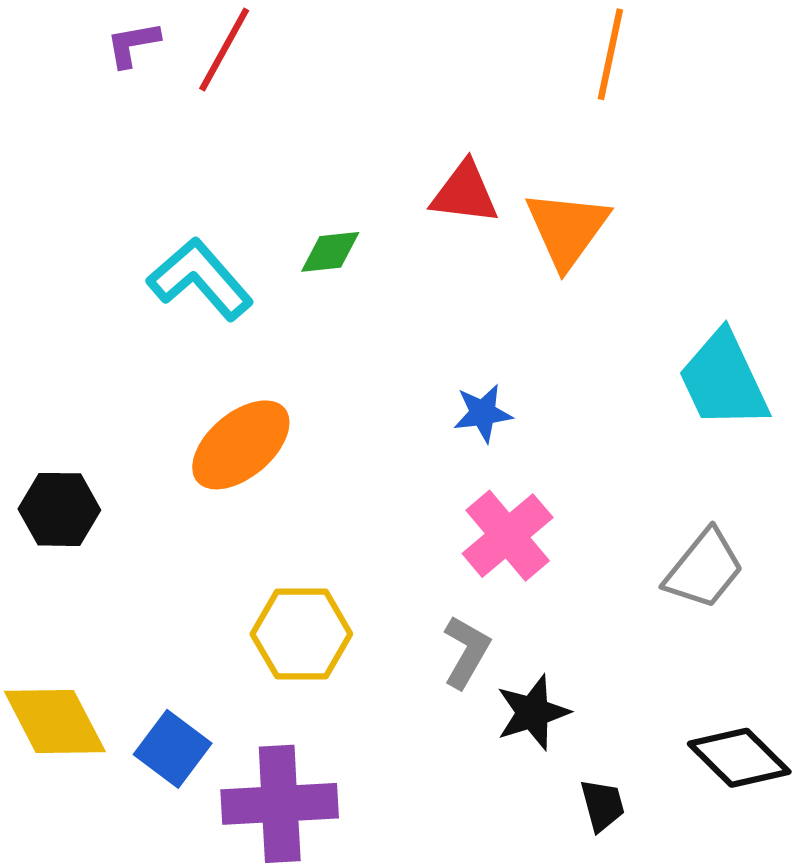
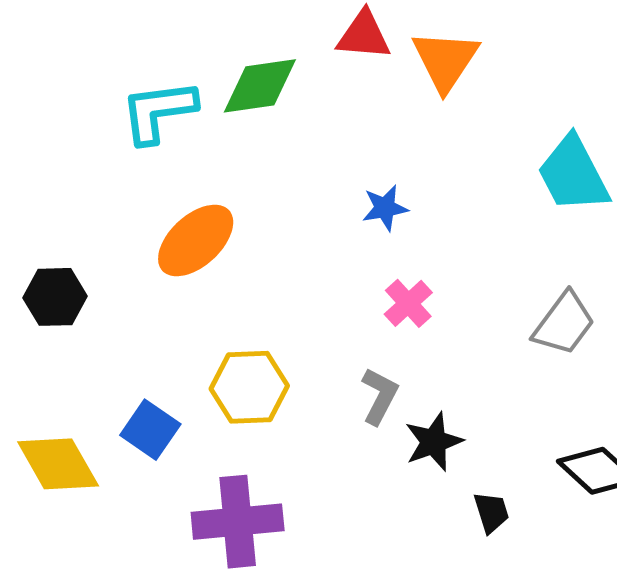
green diamond: (330, 252) -> (260, 86), size x1.6
cyan L-shape: (200, 279) -> (159, 111), turned -54
pink cross: (508, 536) -> (408, 303), size x0.7
blue square: (173, 749) -> (150, 430), moved

